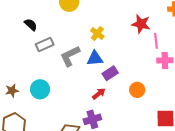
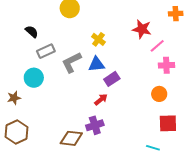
pink line: (156, 41) -> (157, 46), turned 56
cyan circle: (40, 89) -> (34, 78), moved
orange circle: (137, 90) -> (159, 94), moved

